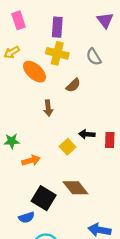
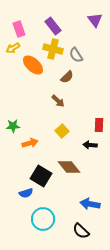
pink rectangle: (19, 20) -> (19, 29), moved
purple rectangle: (57, 27) -> (53, 26), turned -42
gray semicircle: (94, 57) -> (76, 55), moved
brown arrow: (48, 108) -> (58, 101), moved, turned -40
black arrow: (87, 134) -> (90, 145), moved

